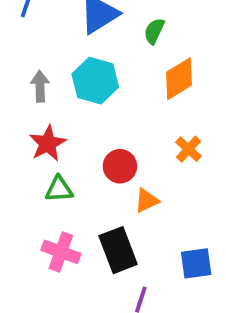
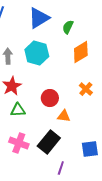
orange triangle: (147, 201) -> (64, 116), turned 32
black rectangle: (118, 250) -> (49, 142), turned 60

